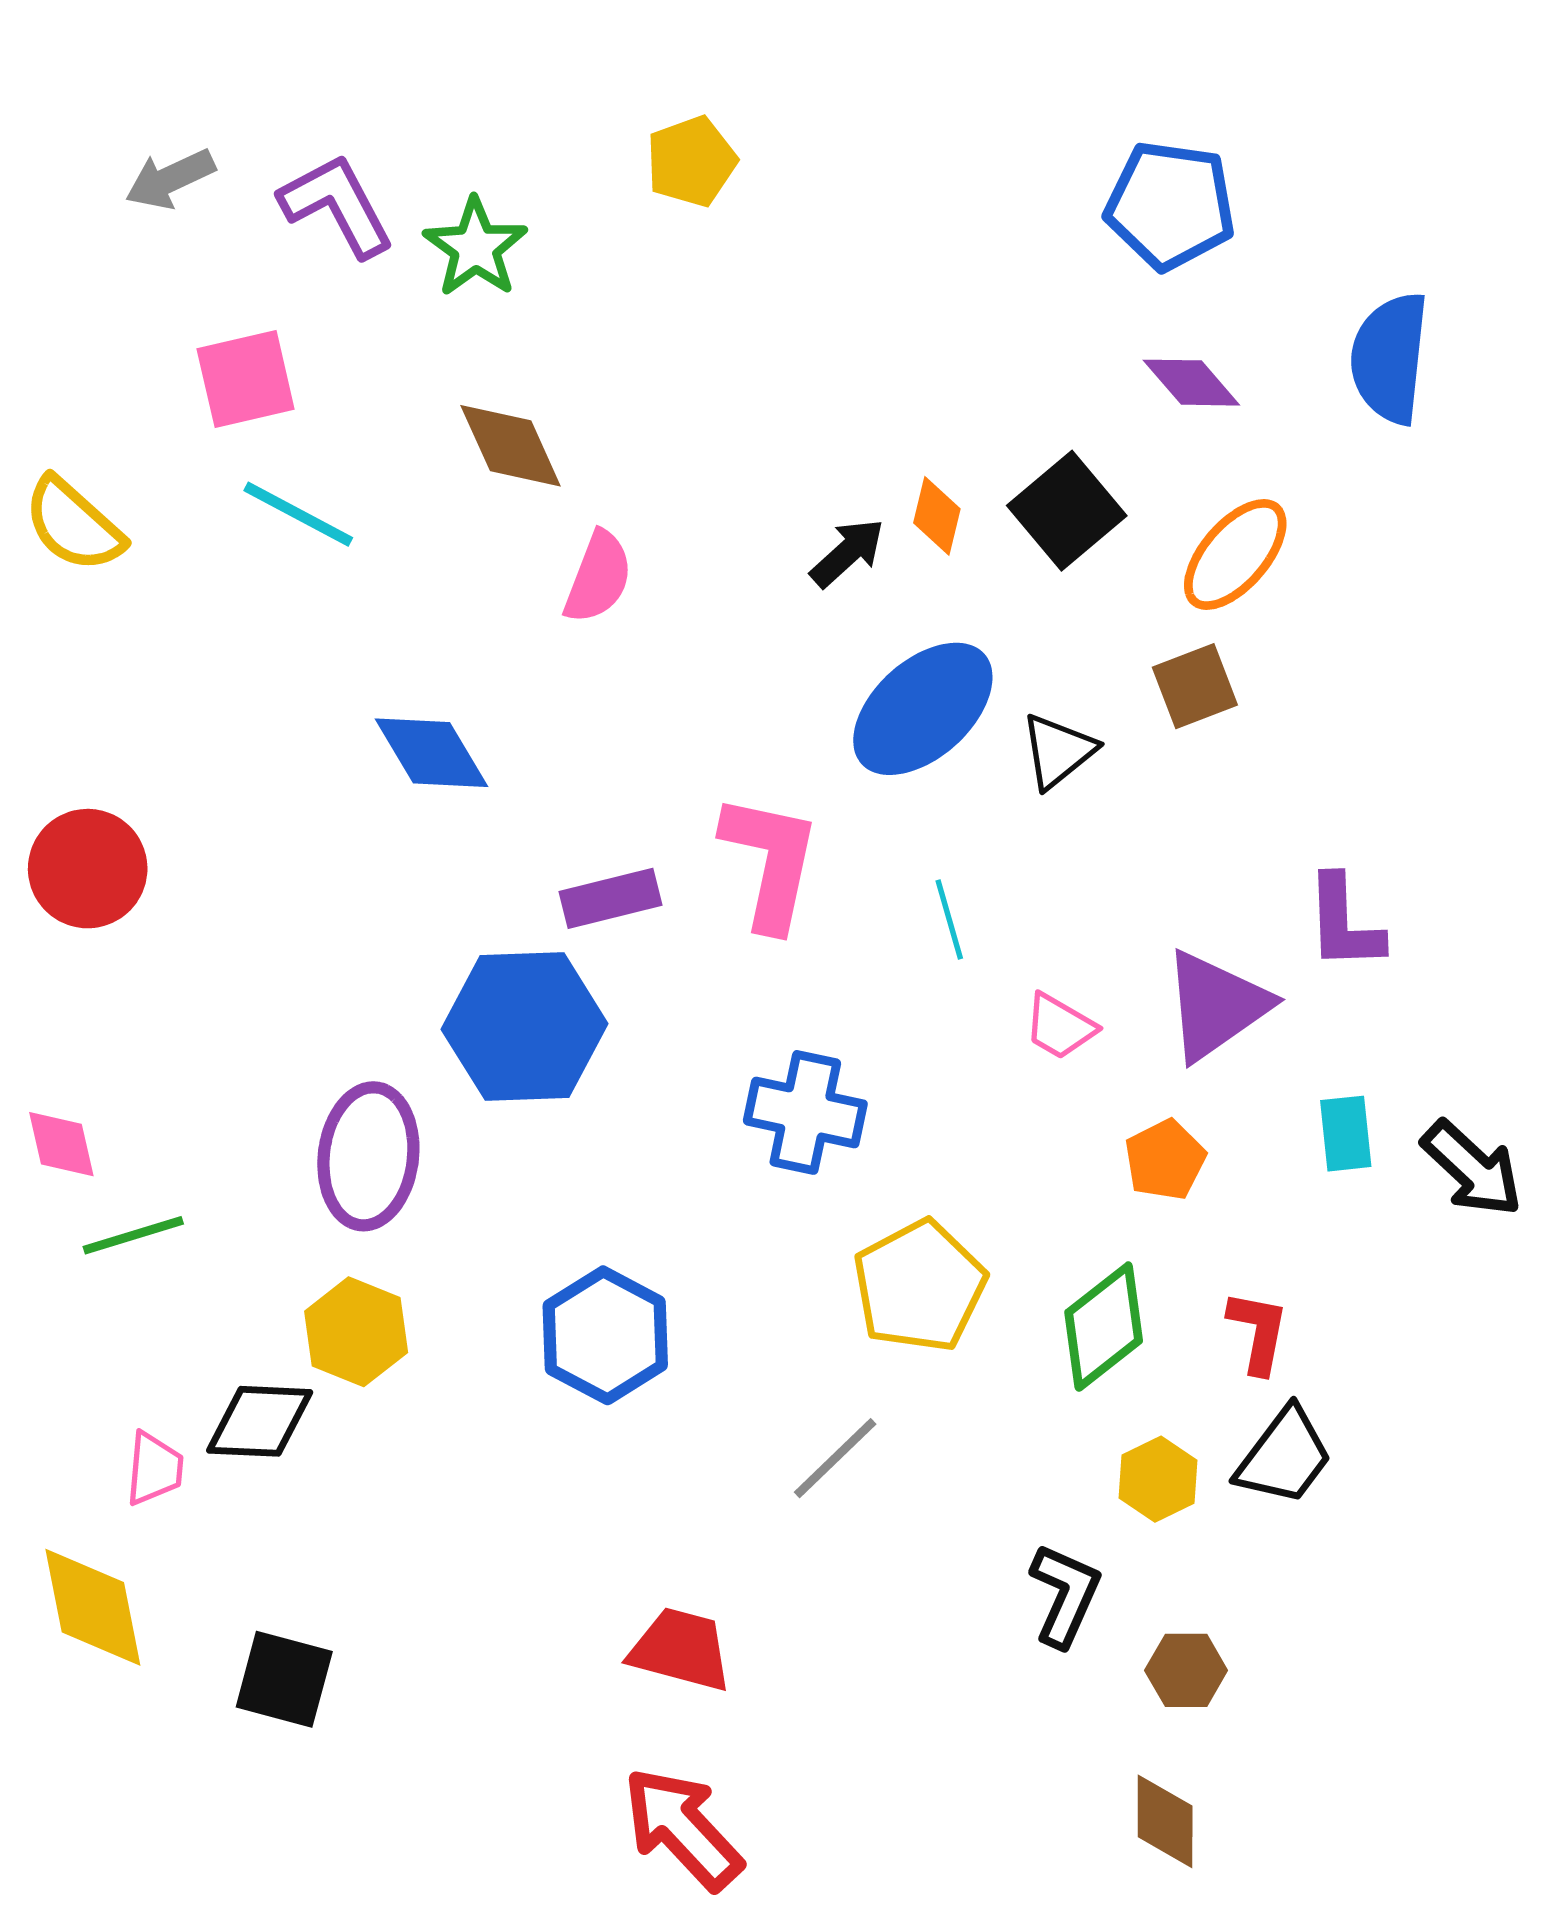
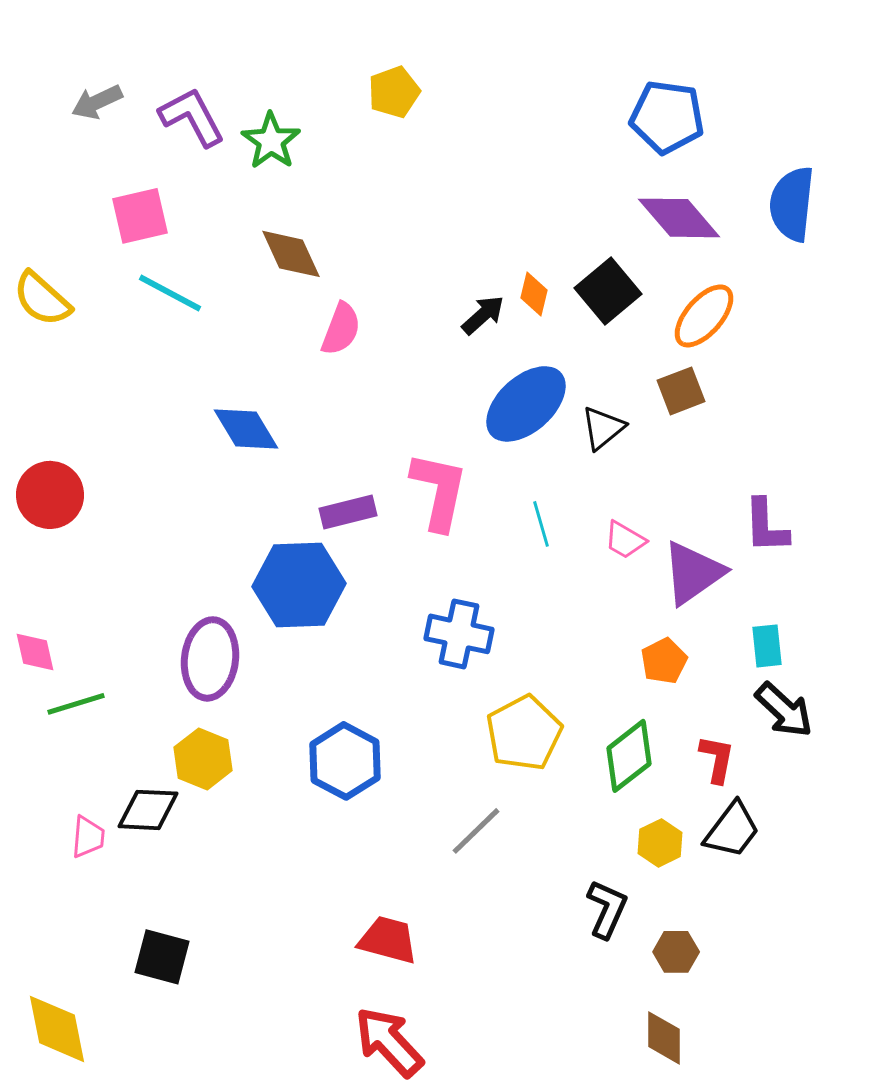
purple diamond: (1191, 383) -> (679, 218), size x1.5
pink trapezoid: (1060, 1026) -> (625, 540), moved
black arrow: (1472, 1169) -> (784, 710), moved
yellow diamond: (93, 1607) -> (57, 1029), moved

